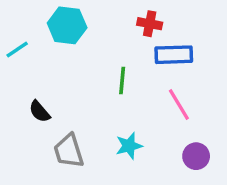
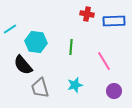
cyan hexagon: (67, 25) -> (36, 42), moved
blue rectangle: (174, 55) -> (114, 21), moved
black semicircle: (40, 111) -> (23, 65), size x1.5

